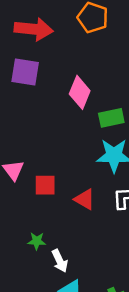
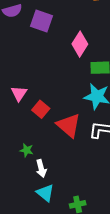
red square: (45, 185) -> (41, 109), turned 30
red triangle: (85, 199) -> (69, 125), size x1.5

